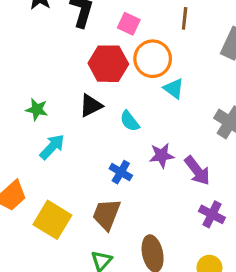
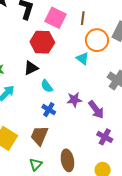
brown line: (185, 18) -> (83, 18), moved
pink square: (129, 24) -> (55, 18), size x1.5
orange circle: (153, 59) -> (97, 40), moved
cyan semicircle: (130, 121) -> (47, 86), moved

